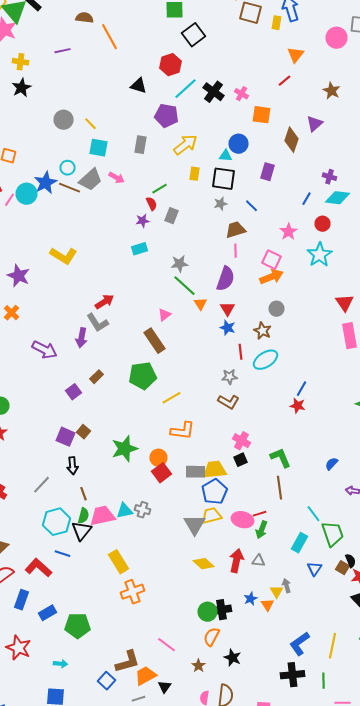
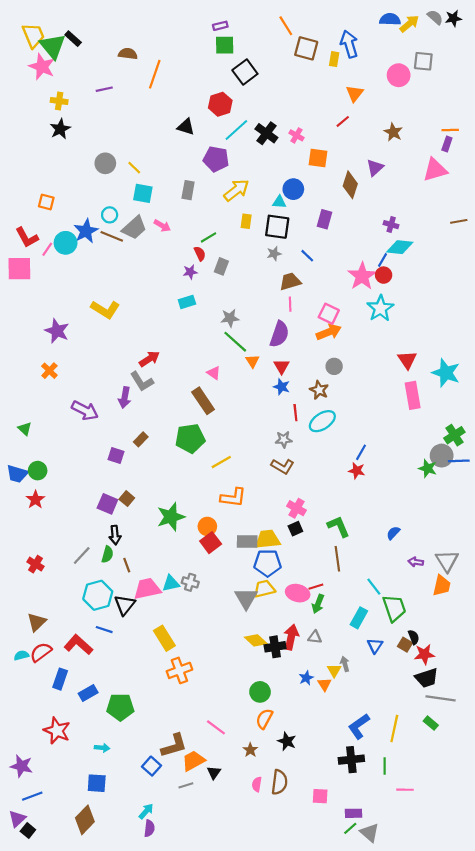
orange line: (110, 37) -> (155, 74), turned 48
blue line: (306, 199) -> (382, 260), moved
pink star: (288, 232) -> (362, 276), moved, size x1.5
pink triangle: (164, 315) -> (214, 373), turned -48
purple square: (74, 392) -> (116, 456), turned -35
blue pentagon: (214, 492) -> (268, 563), turned 30
green semicircle: (84, 516) -> (107, 554), moved
black cross: (222, 610) -> (275, 647), moved

